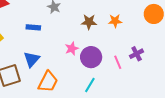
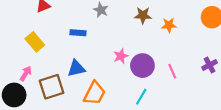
brown star: (89, 22) -> (143, 15), moved
purple cross: (137, 54) -> (209, 65), moved
blue triangle: (32, 59) -> (76, 68), turned 36

